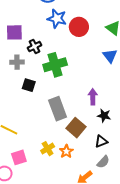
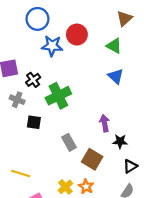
red circle: (79, 27) -> (77, 35), moved
gray cross: (17, 62) -> (17, 100), turned 32
gray rectangle: (58, 109) -> (69, 142), size x0.7
black triangle: (101, 141) -> (130, 166), moved

